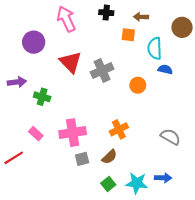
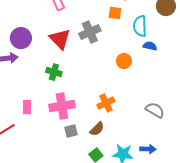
purple circle: (34, 42) -> (21, 38), moved
gray cross: (102, 70) -> (90, 32), moved
green cross: (42, 97) -> (54, 72), moved
pink rectangle: (36, 134) -> (27, 107), turned 48

